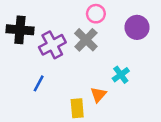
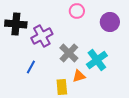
gray cross: (86, 40) -> (69, 53), moved
cyan cross: (121, 75) -> (97, 60), size x1.5
orange triangle: (98, 95) -> (79, 76), turned 32

